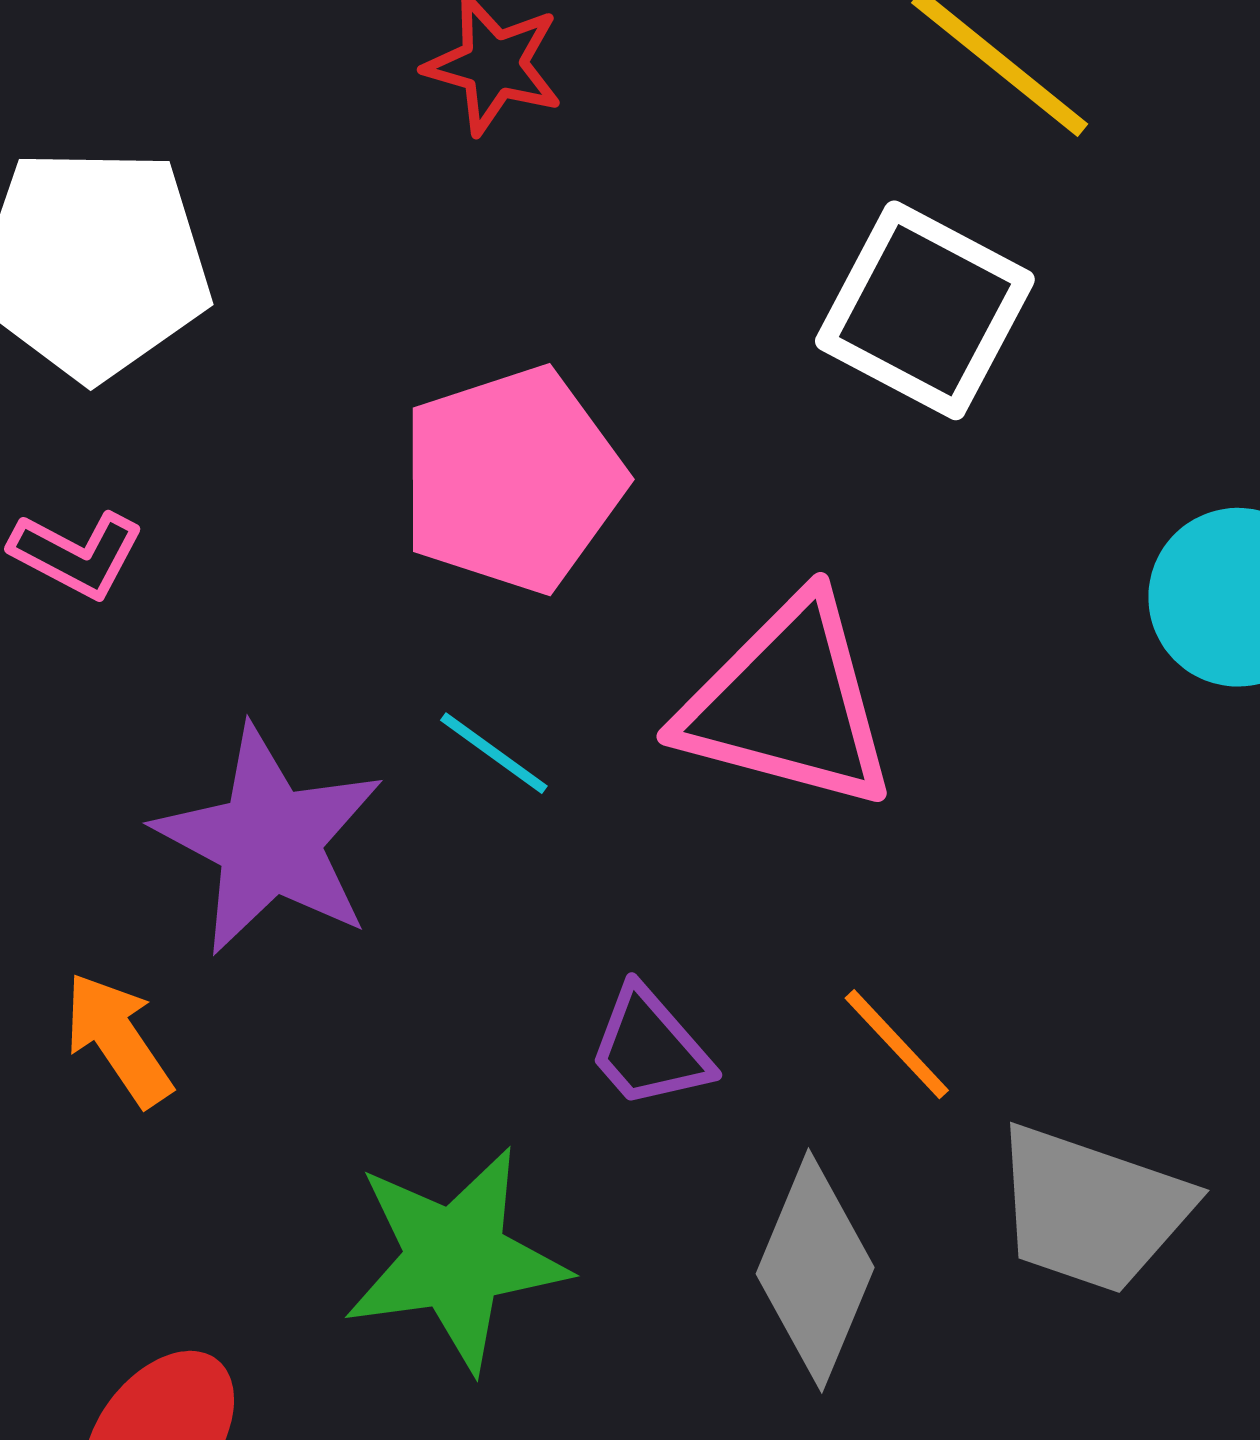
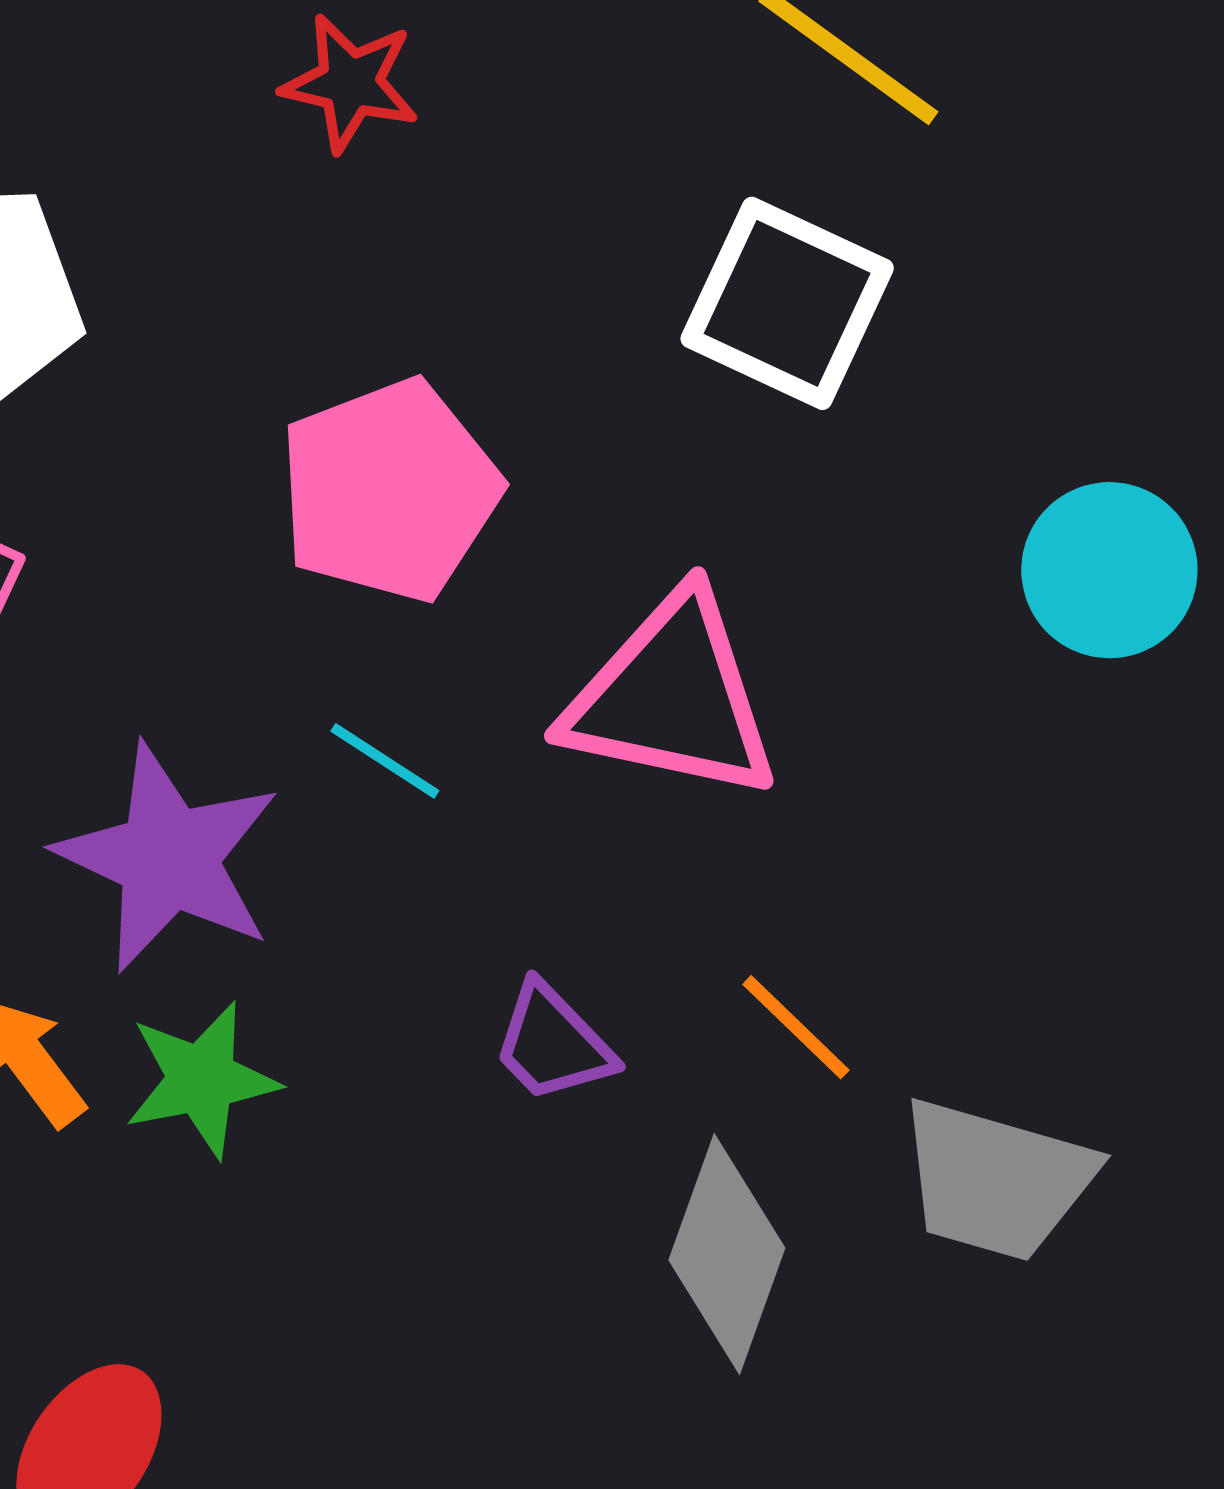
green star: (455, 1259) -> (201, 1079), moved, size x0.7

